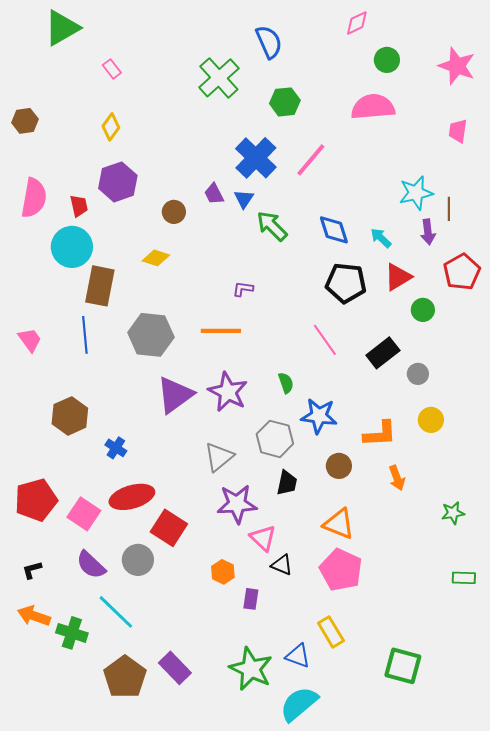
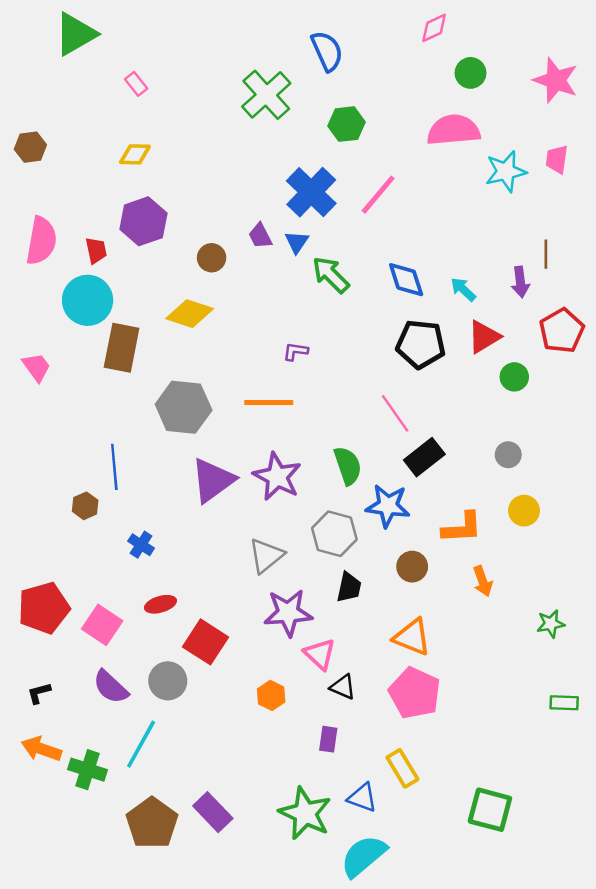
yellow diamond: (111, 127) -> (135, 154), turned 56
cyan star: (416, 193) -> (506, 171), moved
yellow diamond: (156, 258) -> (190, 314), size x1.4
blue line: (85, 335) -> (114, 467), moved
pink trapezoid: (30, 340) -> (36, 367), moved
black rectangle: (383, 353) -> (424, 457), moved
green semicircle: (286, 383) -> (348, 466), size x1.5
brown hexagon: (70, 416) -> (85, 506), size x0.6
red ellipse: (132, 497) -> (160, 604), size x0.6
purple rectangle: (251, 599) -> (328, 739), moved
cyan line: (116, 612) -> (141, 744), turned 75

